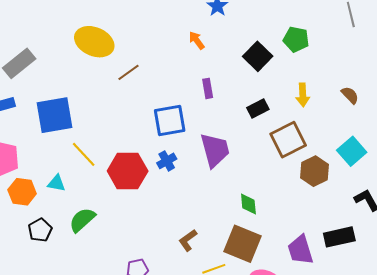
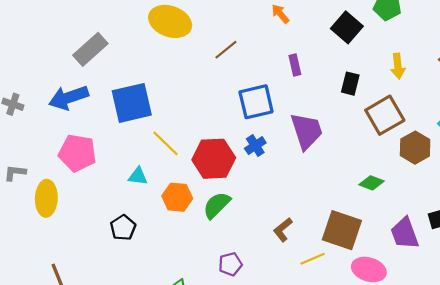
brown line: (129, 72) -> (226, 50), moved
black rectangle: (258, 108) -> (350, 84), turned -45
orange hexagon: (22, 192) -> (177, 197), moved
green diamond: (248, 204) -> (371, 183), moved, turned -60
green semicircle: (82, 220) -> (217, 205), moved

